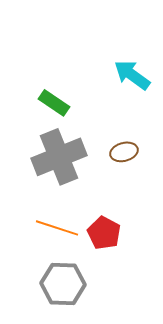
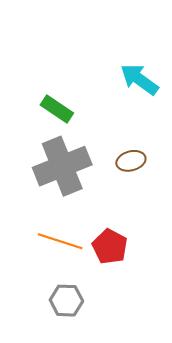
gray hexagon: (63, 284) -> (66, 301), size x0.7

